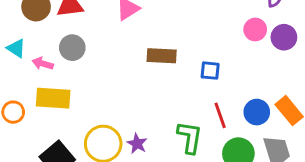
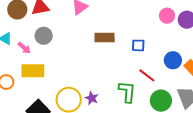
pink arrow: (43, 64) -> (24, 48), turned -152
blue circle: (257, 112) -> (173, 60), moved
red line: (220, 115) -> (147, 75), turned -30

